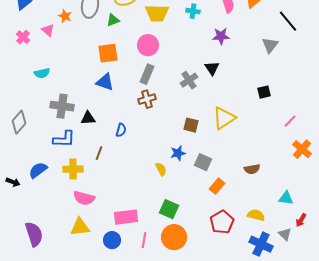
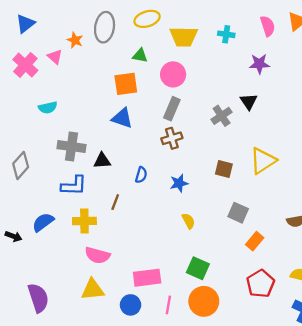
green triangle: (113, 20) -> (140, 56), moved, turned 32
pink cross: (23, 37) -> (25, 65), size x1.5
blue star: (178, 153) -> (179, 183), moved

